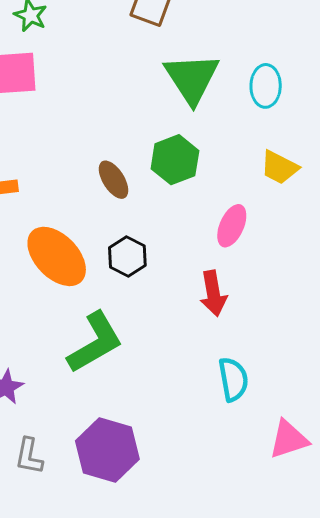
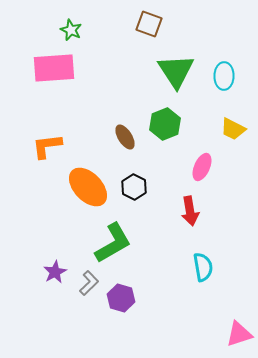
pink triangle: (289, 439) -> (239, 334), moved
purple hexagon: (107, 450) -> (121, 298), moved, size x0.7
gray L-shape: (29, 456) -> (89, 283), moved, turned -145

